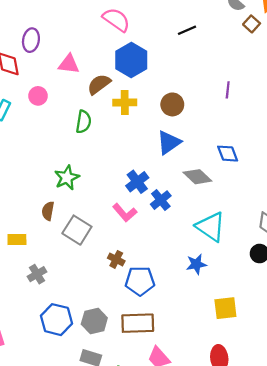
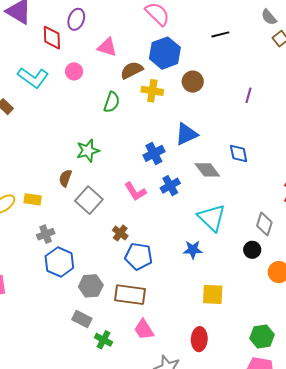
brown circle: (172, 104) -> (193, 82), moved
blue cross: (137, 182) -> (154, 153), moved
blue hexagon: (56, 320) -> (59, 262), moved

